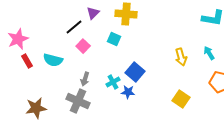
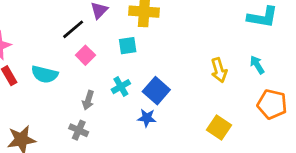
cyan square: (114, 39) -> (128, 46), turned -32
cyan cross: (113, 82) -> (121, 87), moved
gray cross: (78, 101) -> (79, 130), size x0.6

